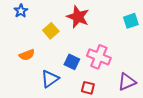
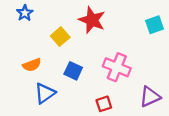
blue square: (72, 62) -> (73, 71), moved
blue triangle: (50, 79) -> (45, 93), moved
red square: (88, 88) -> (104, 104), turned -32

